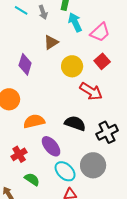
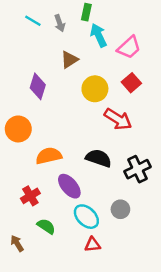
gray circle: (93, 165) -> (120, 209), size x0.6

